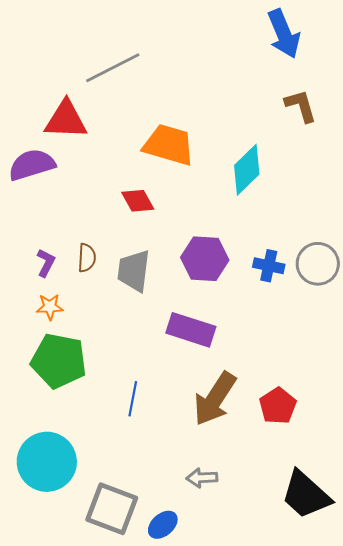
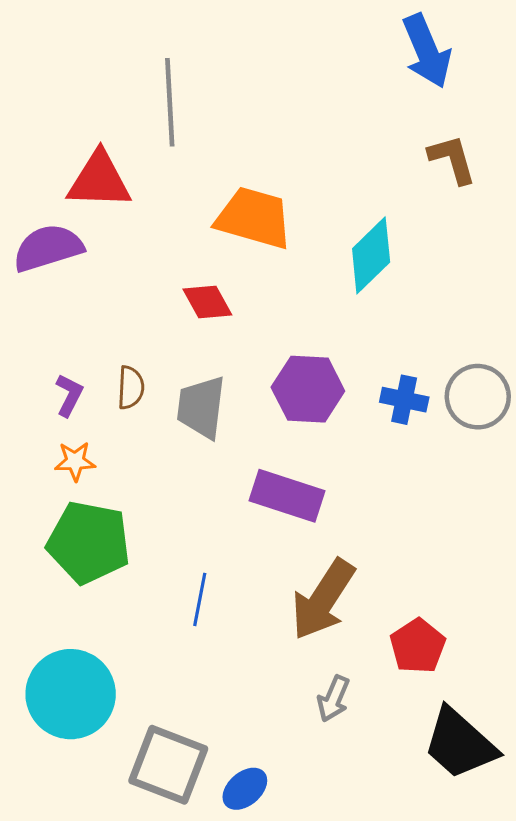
gray line: (113, 68) -> (170, 102), turned -66
red pentagon: (278, 406) -> (418, 646), moved
gray arrow: (202, 478) -> (334, 699), moved, turned -64

